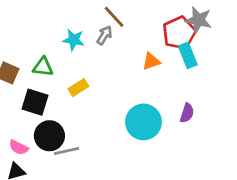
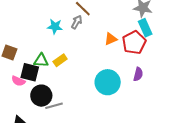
red pentagon: (179, 33) -> (134, 42), moved
cyan rectangle: (188, 55) -> (145, 28), moved
green triangle: (43, 67) -> (41, 60), moved
pink semicircle: (19, 147) -> (18, 81), moved

